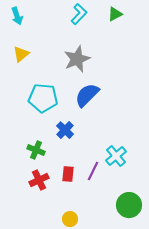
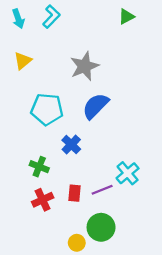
cyan L-shape: (79, 14) -> (51, 17), moved
purple line: (93, 171) -> (102, 190), turned 42
green circle: (129, 205) -> (101, 227), moved

